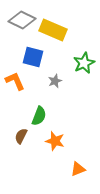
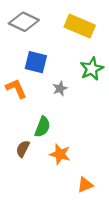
yellow rectangle: (53, 30) -> (80, 26), moved

